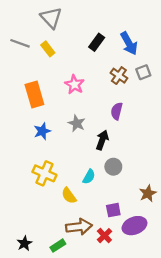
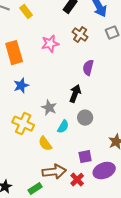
brown cross: (119, 76) -> (80, 35), moved
pink star: (74, 84) -> (50, 44), turned 30
gray star: (77, 123) -> (49, 108), moved

